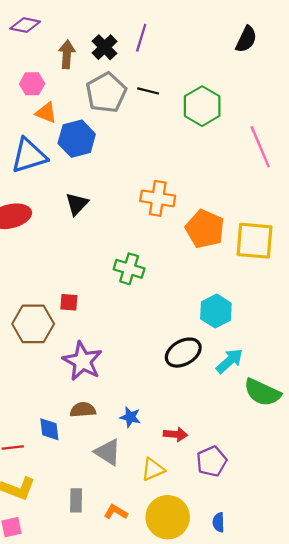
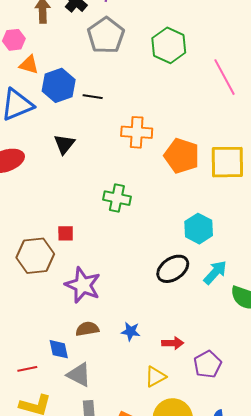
black line: (148, 91) -> (93, 97), moved
gray pentagon: (106, 93) -> (106, 35), moved
gray triangle: (108, 452) -> (79, 375), moved

